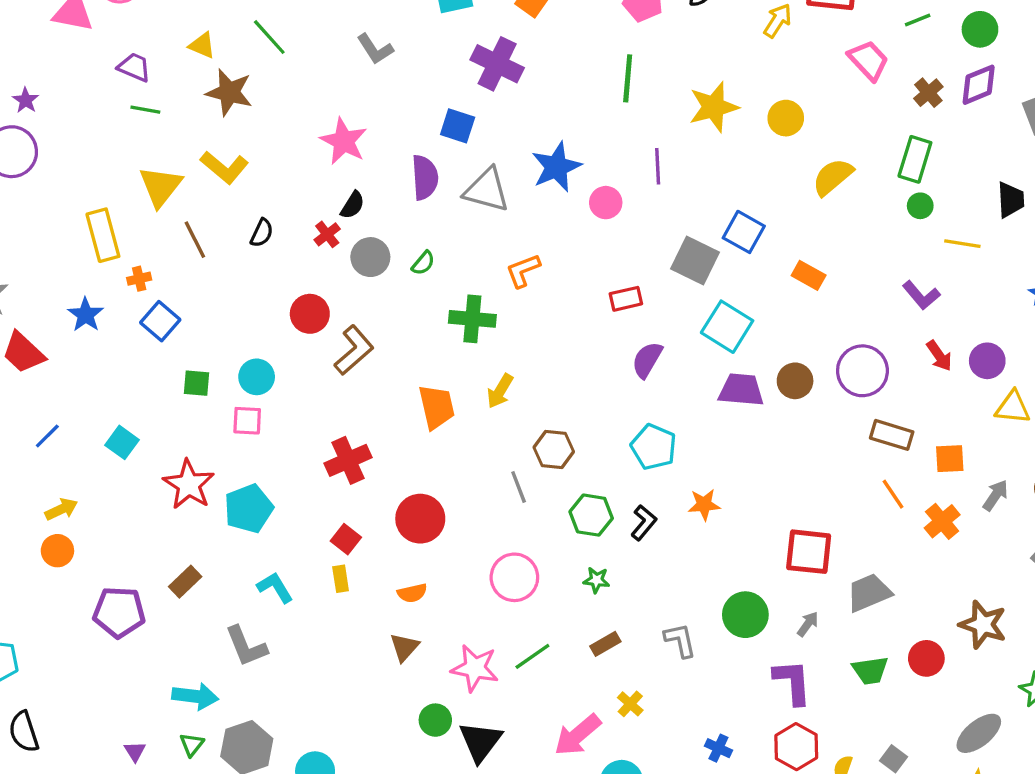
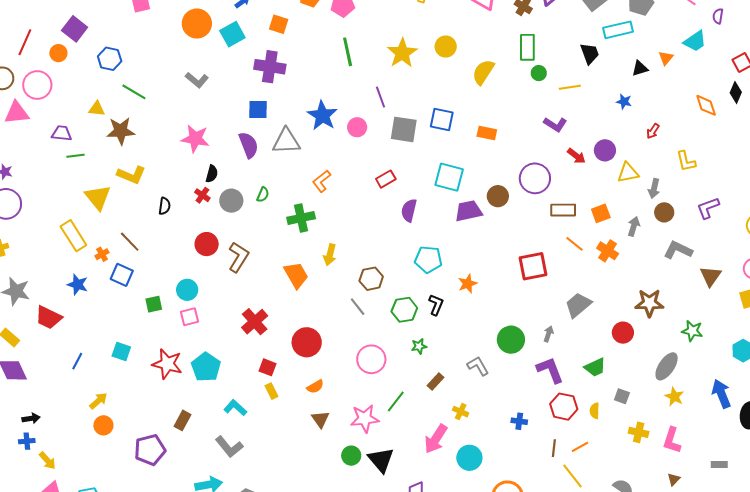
brown line: (195, 240) -> (130, 242), moved
gray square: (695, 260) -> (404, 129), moved
red square: (809, 552) -> (533, 266), moved
green trapezoid: (870, 670) -> (595, 367), moved

